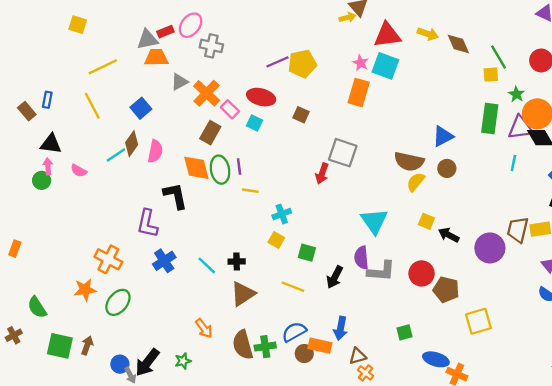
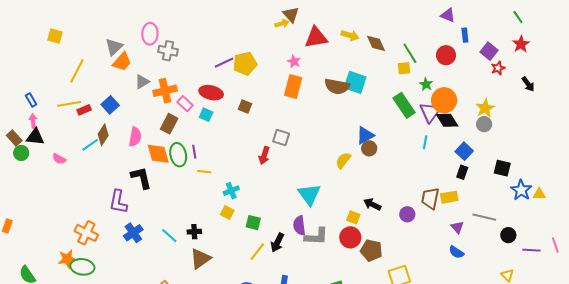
pink ellipse: (191, 25) -> (150, 34), turned -35
red rectangle: (165, 32) -> (84, 110), moved
gray triangle: (147, 39) -> (114, 47), turned -30
orange trapezoid: (156, 58) -> (122, 62), turned 135
cyan square: (385, 66) -> (355, 82), moved
yellow line: (103, 67) -> (77, 71), turned -35
orange cross: (207, 93) -> (165, 91), turned 35
blue rectangle: (47, 100) -> (31, 100), turned -40
yellow line: (92, 106) -> (69, 104), turned -70
brown rectangle: (27, 111) -> (14, 138), moved
green rectangle: (490, 118) -> (404, 105), turned -40
purple triangle: (520, 128) -> (430, 112), turned -45
blue triangle: (443, 136) -> (365, 135), moved
pink semicircle: (155, 151) -> (135, 137), moved
gray square: (343, 153) -> (281, 138), size x0.7
brown semicircle: (409, 162) -> (337, 86), moved
pink arrow: (48, 166) -> (33, 121), moved
green circle: (42, 180) -> (21, 153), moved
yellow square: (426, 221) -> (353, 217), moved
purple circle: (490, 248) -> (407, 214), size x0.6
yellow line: (293, 287) -> (257, 252), moved, turned -72
green ellipse: (118, 302) -> (82, 267), moved, turned 60

